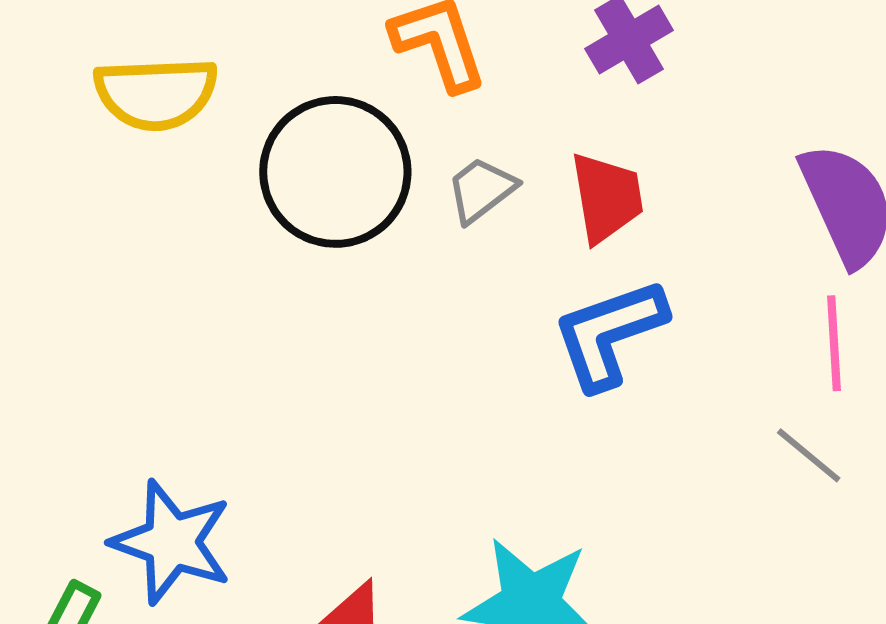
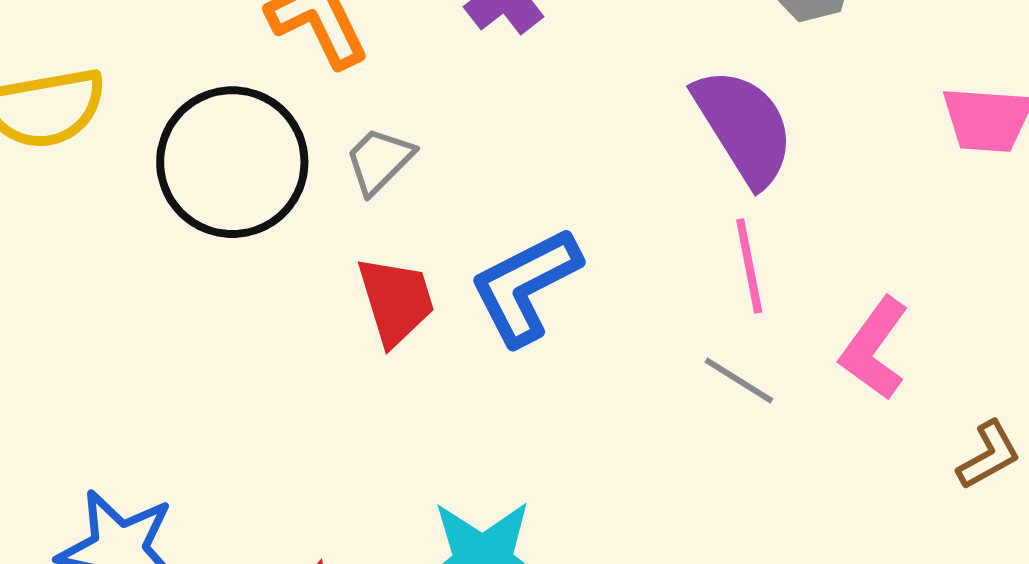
red trapezoid: (607, 198) -> (396, 301), moved

